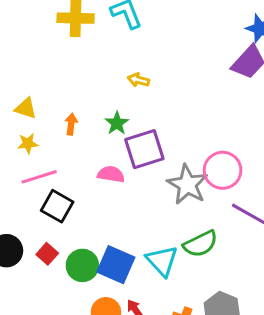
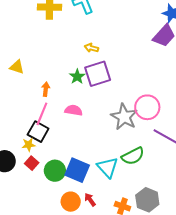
orange arrow: (71, 124) -> (46, 89), moved
yellow star: (28, 144) -> (29, 145), moved
purple square: (144, 149) -> (98, 74), moved
pink line: (39, 177) -> (42, 114), moved, turned -50

